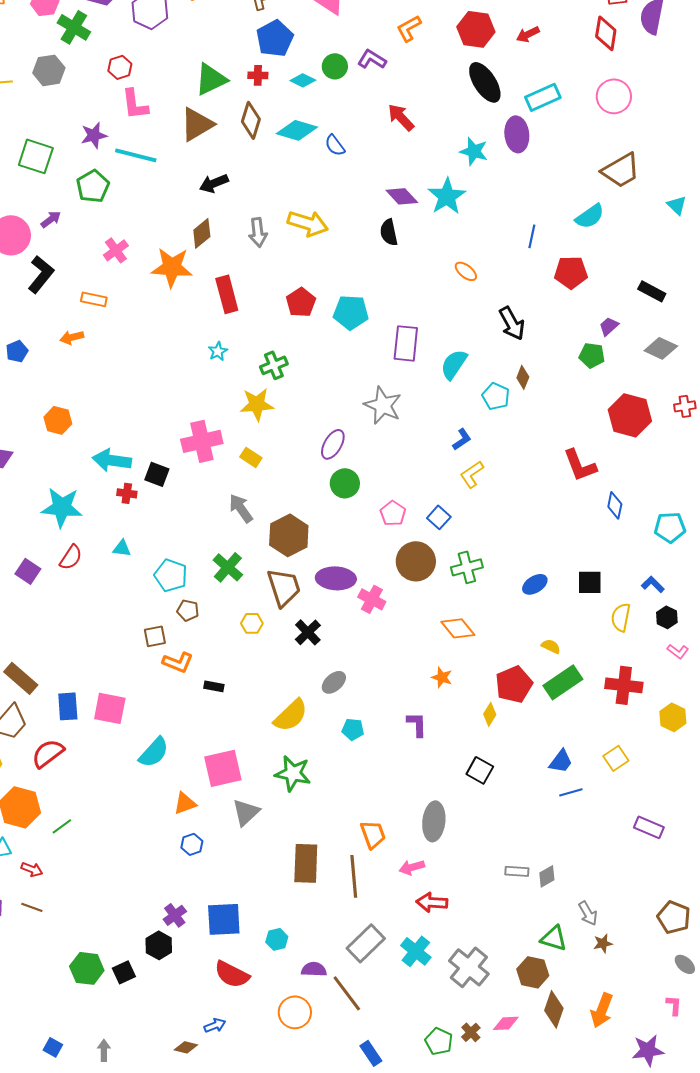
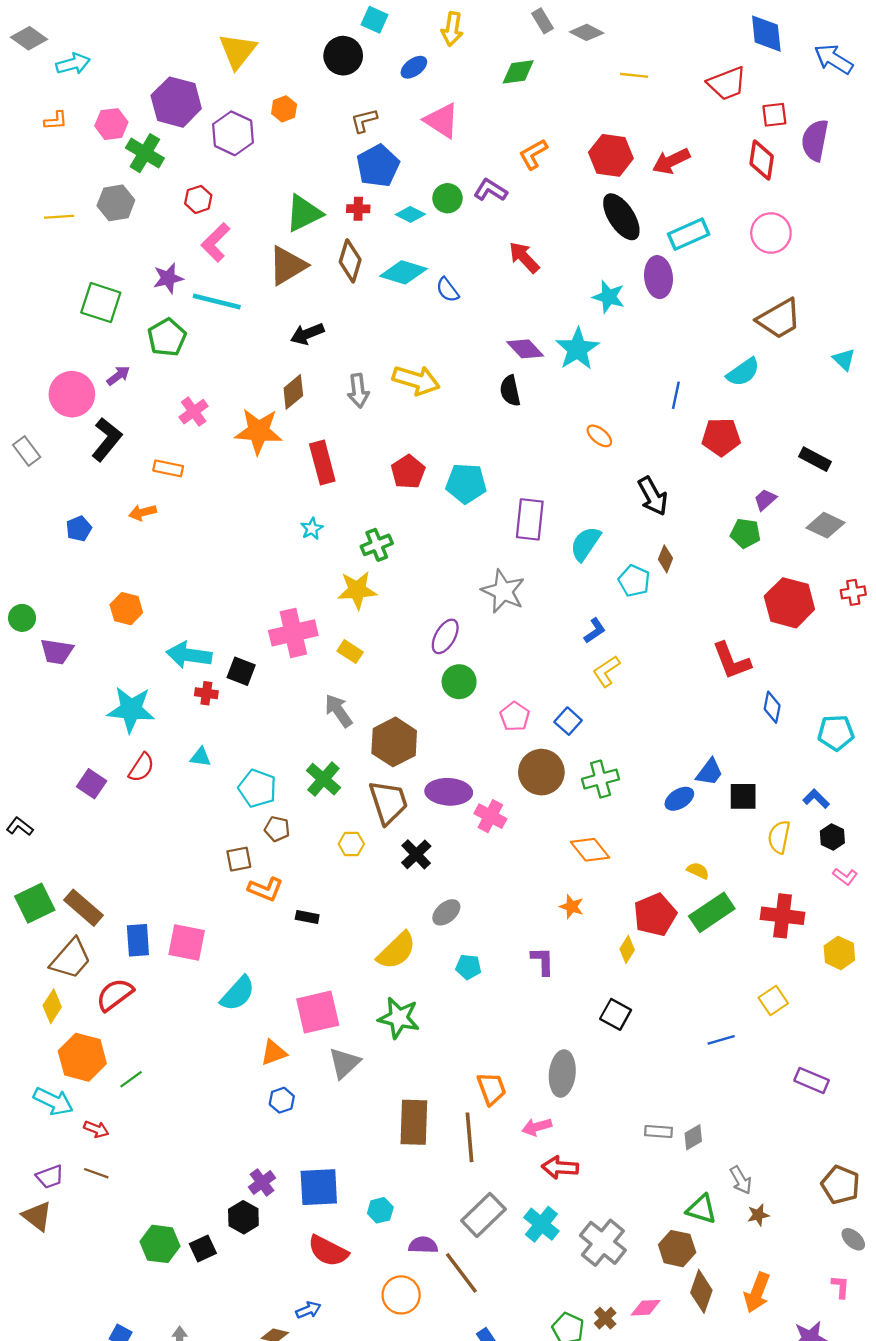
red arrow: (528, 34) -> (671, 161), size x1.4
pink L-shape: (135, 104) -> (216, 242), turned 52
blue trapezoid: (561, 761) -> (709, 772), moved

